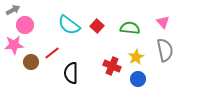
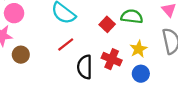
red square: (97, 26) -> (107, 24), moved
red line: (52, 53) -> (66, 45), moved
black semicircle: (71, 73) -> (85, 67), moved

